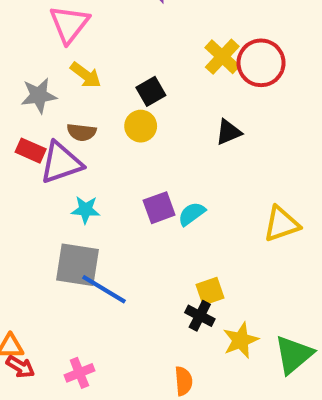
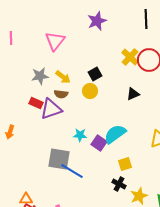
yellow arrow: (86, 75) -> (63, 77), moved
purple square: (159, 208) -> (99, 143), moved, turned -35
cyan star: (86, 210) -> (80, 135), moved
cyan semicircle: (192, 214) -> (115, 134), size x1.6
yellow square: (210, 291) -> (125, 164), moved

